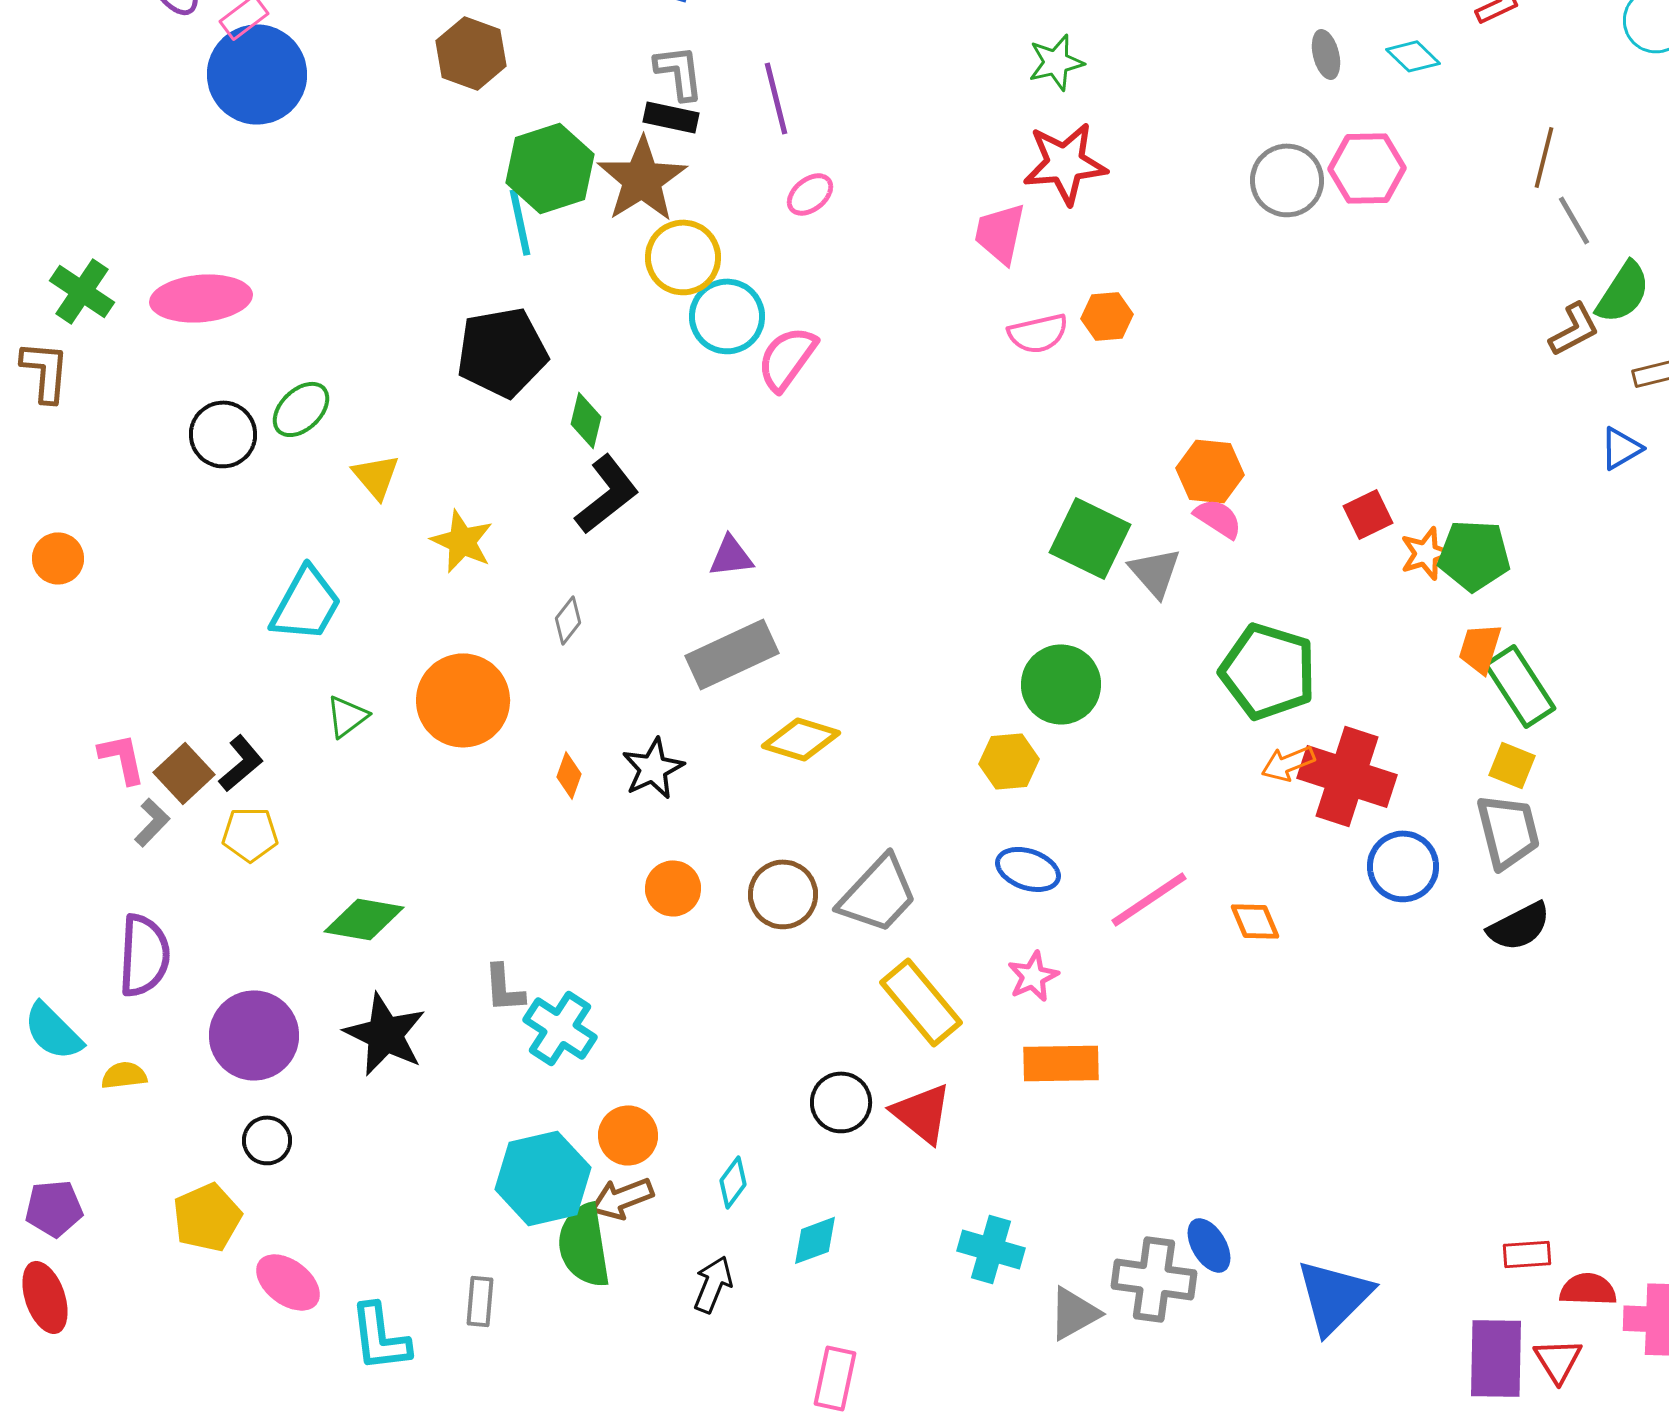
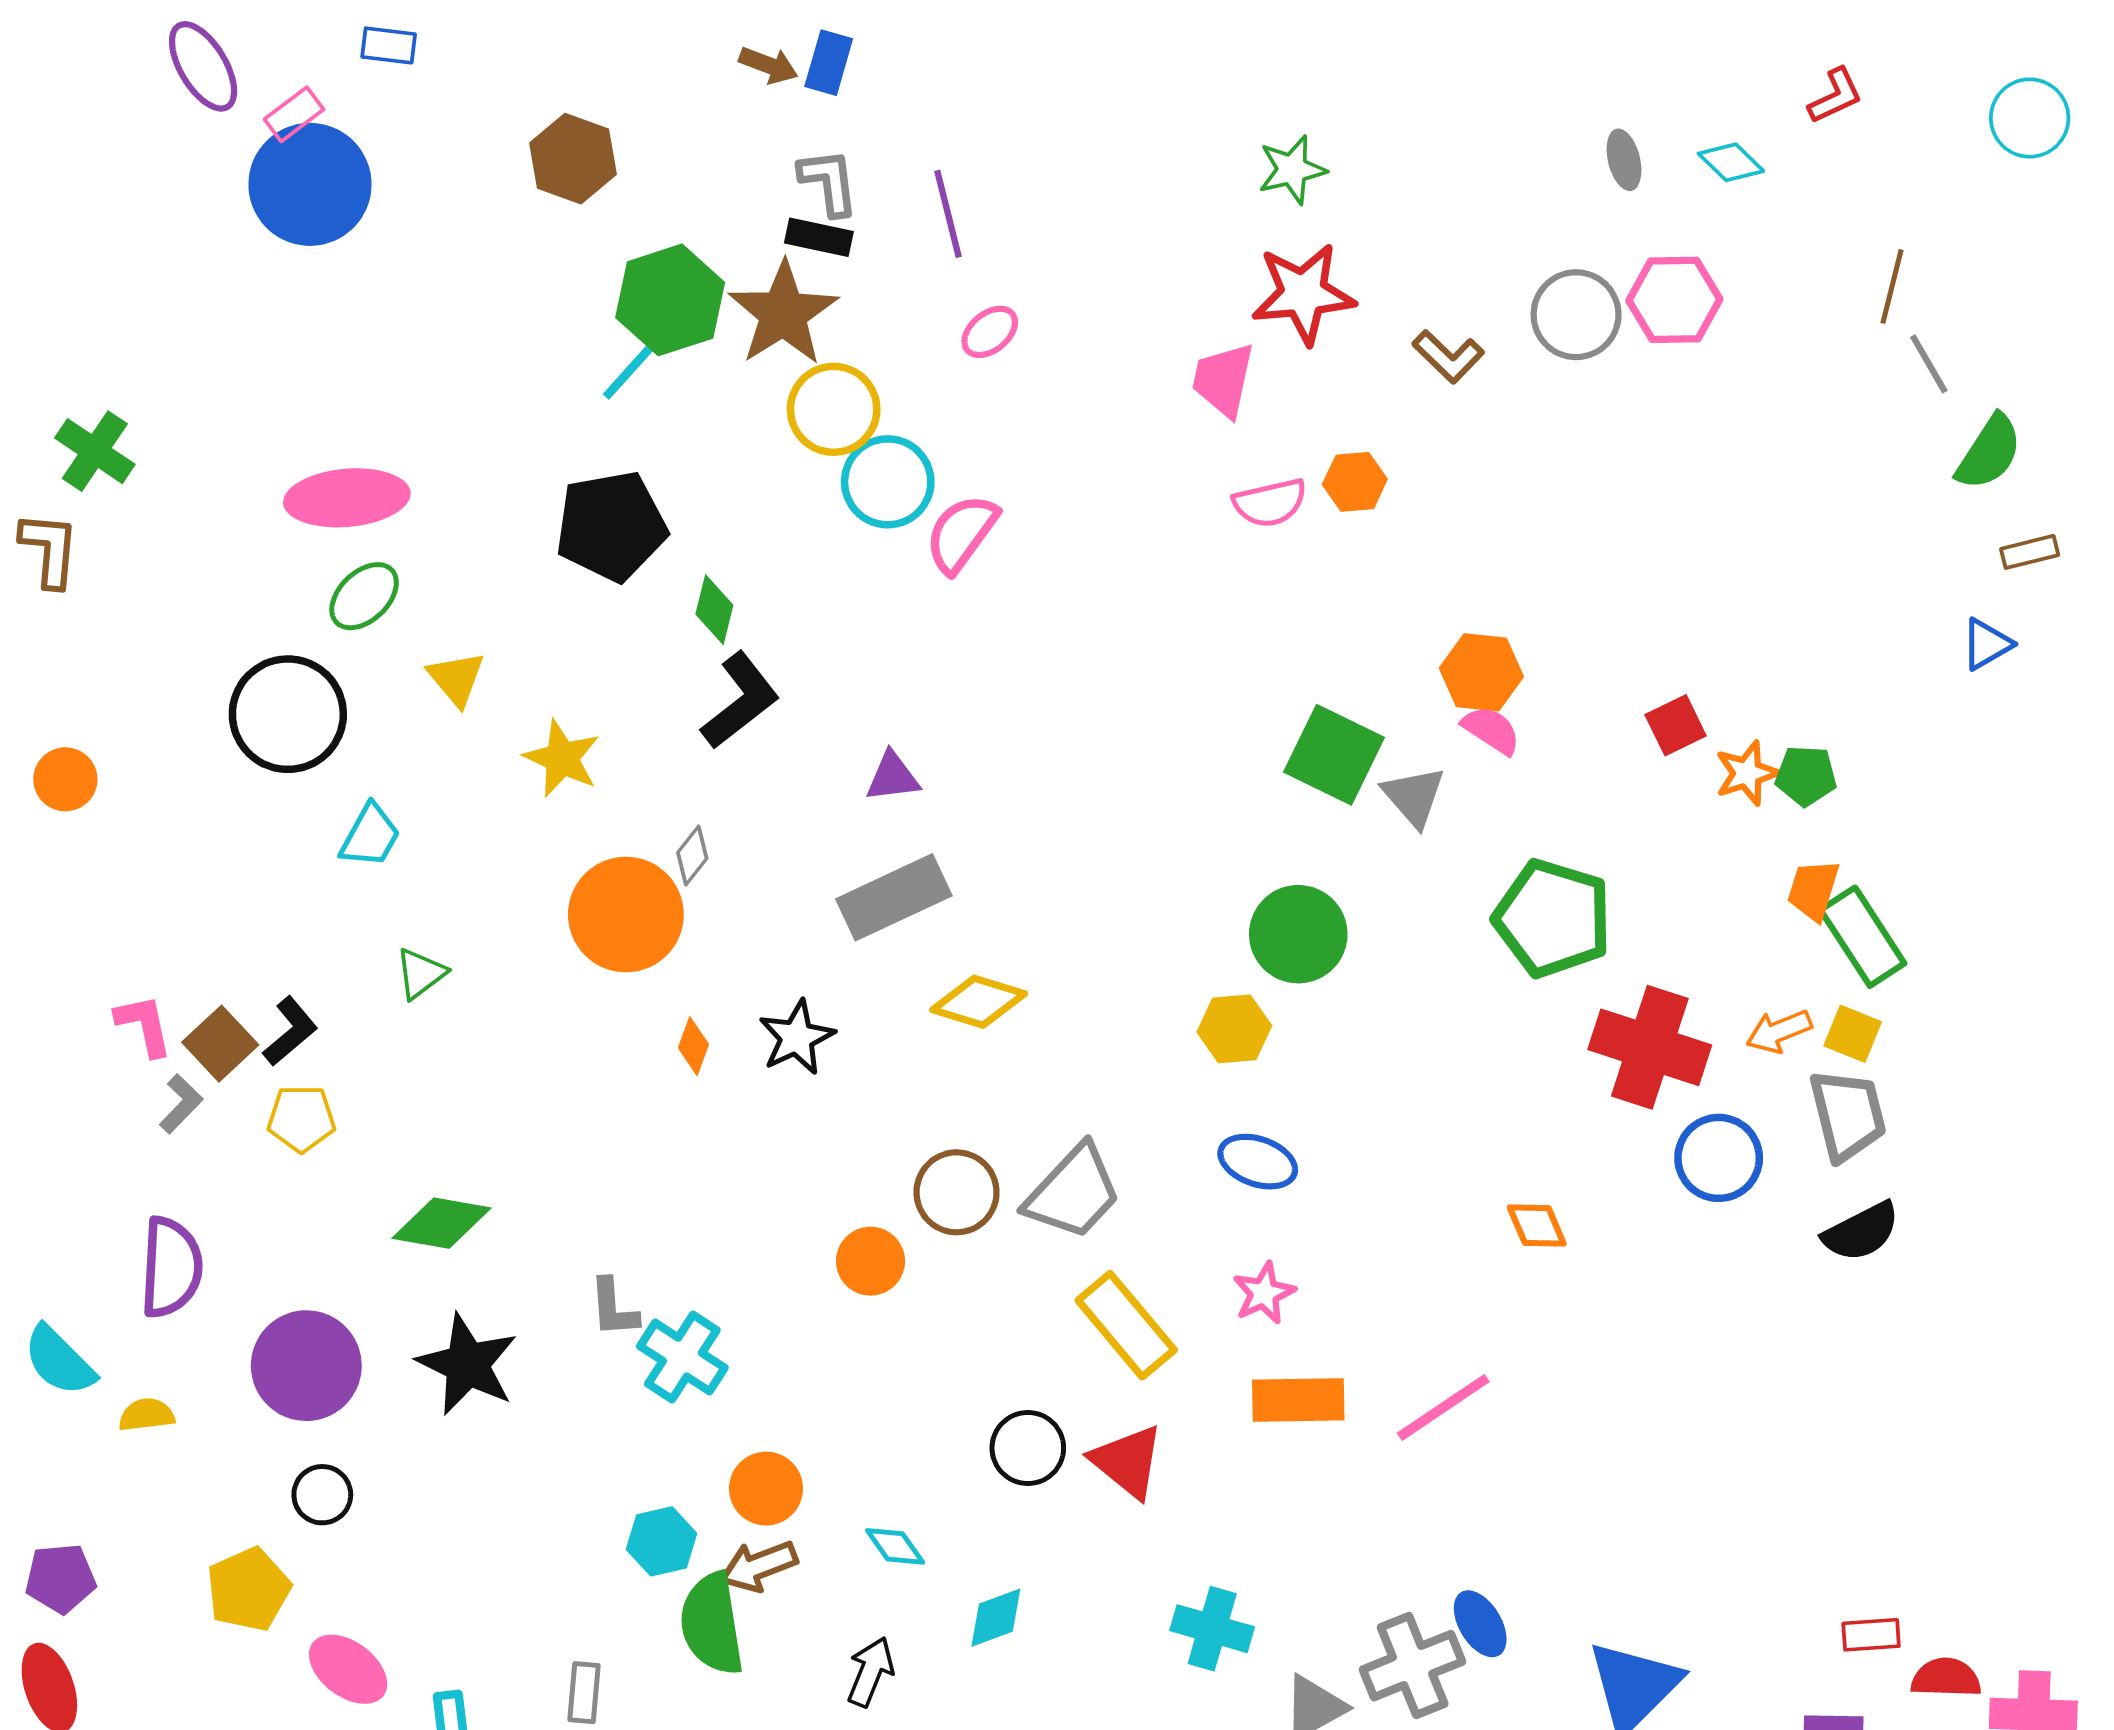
cyan line: (520, 222) -> (633, 366), turned 54
pink ellipse: (201, 298) -> (347, 498), moved
brown L-shape: (1574, 329) -> (1448, 356), moved, turned 72
black circle: (223, 434) -> (288, 714), moved, size x1.4
green pentagon: (1474, 555) -> (1806, 776), size x0.7
cyan trapezoid: (306, 604) -> (370, 836), size x0.7
orange circle: (463, 700) -> (626, 915), moved
orange arrow: (1288, 763) -> (1779, 1031), moved
orange circle: (673, 888) -> (870, 1261), moved
pink line: (1149, 899) -> (1443, 1407), moved
cyan hexagon: (543, 1178) -> (662, 1541), size x0.6
cyan diamond: (733, 1182) -> (895, 1546), turned -72
gray cross: (1154, 1279) -> (1413, 1666), turned -30

